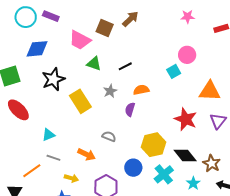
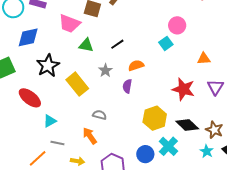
orange triangle: (210, 91) -> (204, 59), size x0.6
red ellipse: (18, 110) -> (30, 98), moved
gray semicircle: (109, 136) -> (99, 115), moved
orange arrow: (87, 154) -> (90, 136), turned -144
blue circle: (133, 168) -> (145, 154), moved
cyan star: (193, 183) -> (207, 151), moved

